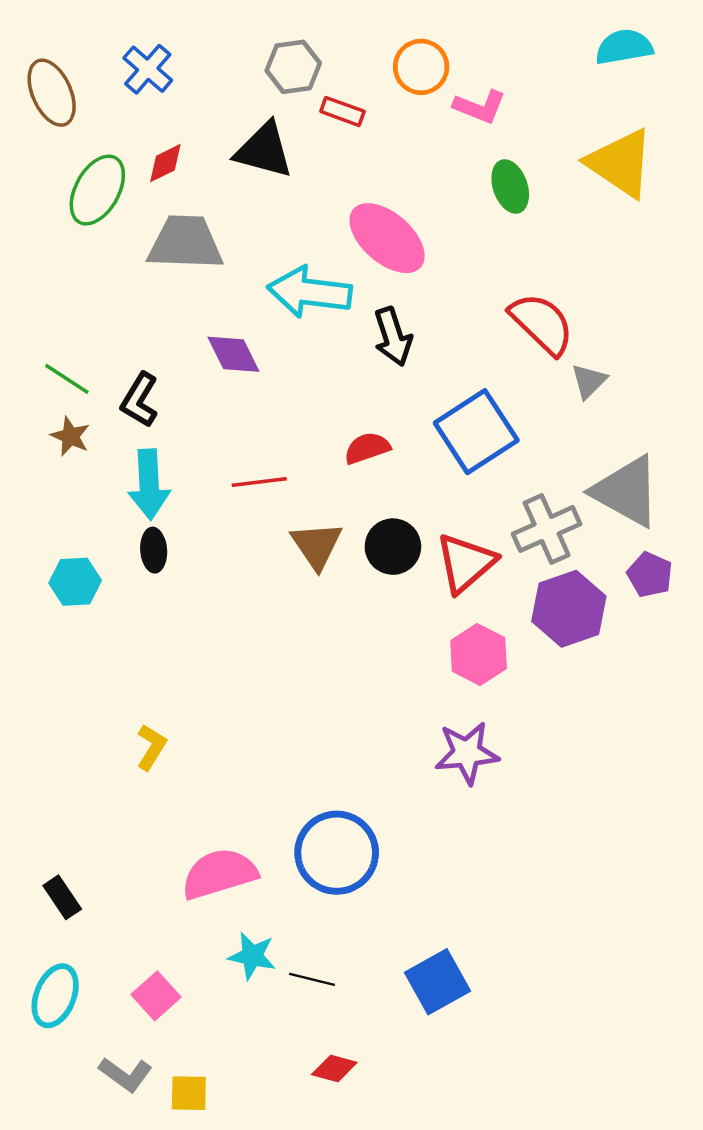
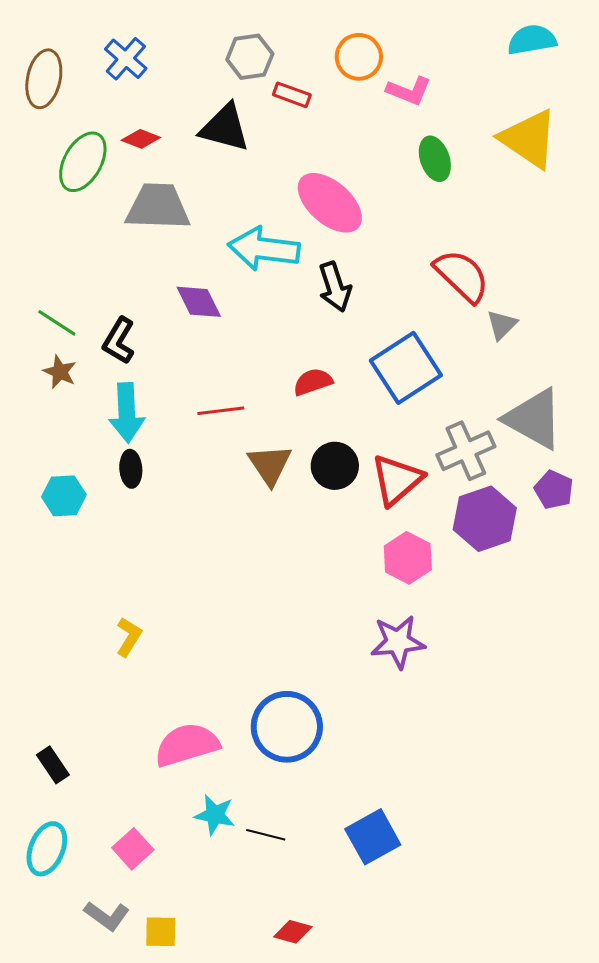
brown ellipse: (52, 93) -> (44, 79), turned 36
red diamond: (165, 163) -> (141, 139), turned 48
red diamond: (334, 1069) -> (293, 932), moved

